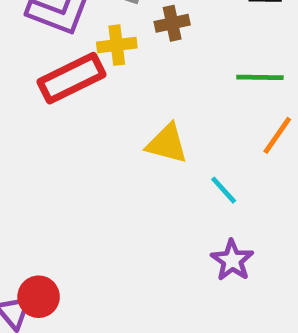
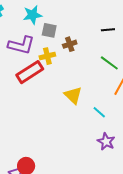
green line: (260, 77) -> (109, 63), turned 42
yellow triangle: (167, 144) -> (73, 95), turned 36

